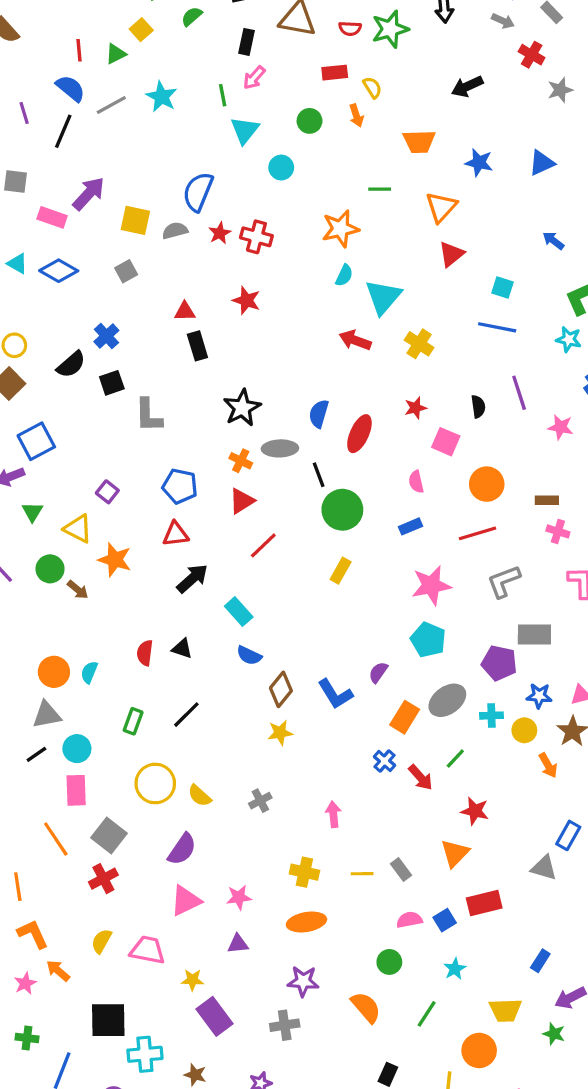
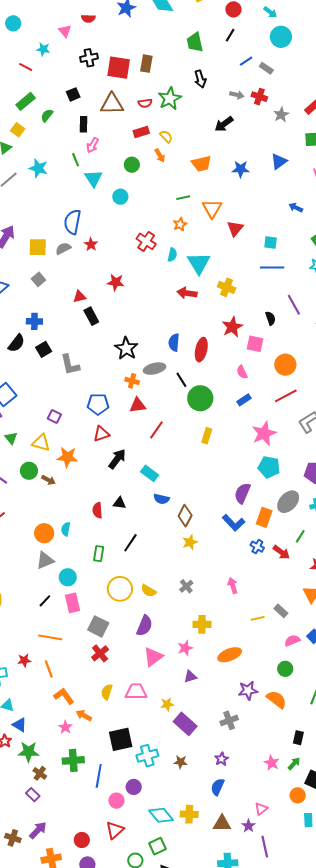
gray arrow: (503, 21) -> (237, 95), moved
orange triangle: (441, 207) -> (212, 209), moved
orange star: (340, 229) -> (180, 224), moved, size x0.6
red cross: (256, 237) -> (146, 241), moved, turned 30
blue cross: (106, 336) -> (34, 321), turned -35
red star: (416, 408) -> (232, 327), size x1.5
red triangle: (242, 501) -> (138, 405), turned 36
purple semicircle: (378, 672) -> (242, 493), size x1.5
blue L-shape: (335, 694) -> (234, 523), moved
black line: (36, 754) -> (45, 601), moved
orange line: (56, 839) -> (50, 637), moved, turned -35
yellow cross: (304, 872) -> (202, 624), moved
purple star: (303, 981) -> (248, 690), moved
green cross: (27, 1038) -> (73, 760), size x1.5

